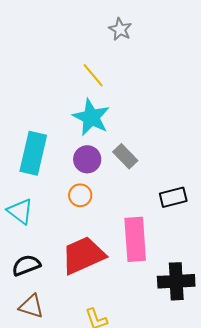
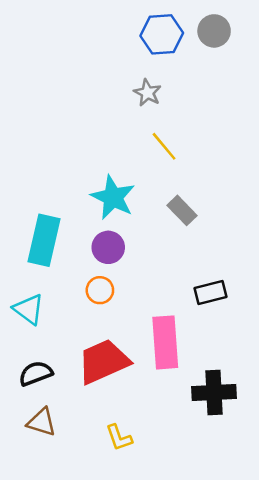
yellow line: (93, 75) -> (164, 146), moved
gray rectangle: (125, 156) -> (182, 210), moved

